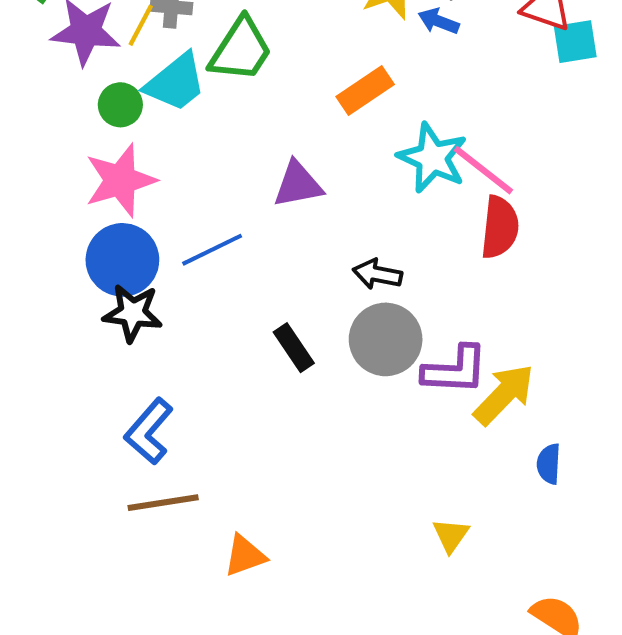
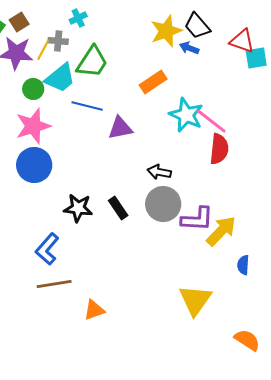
blue line: (212, 250) -> (87, 106), moved, turned 40
black star: (133, 313) -> (78, 208), moved
yellow triangle: (451, 535) -> (195, 300), size x1.8

